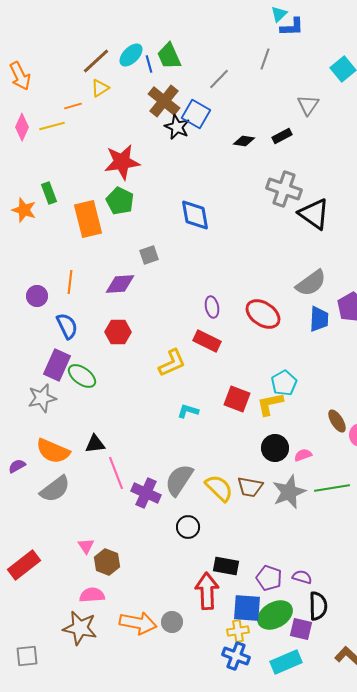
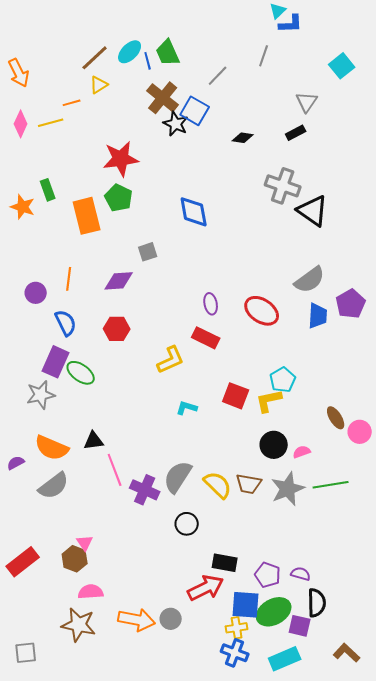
black rectangle: (282, 136) -> (296, 133), moved
brown hexagon: (107, 562) -> (75, 559), moved
red arrow: (207, 591) -> (206, 588), turned 66

